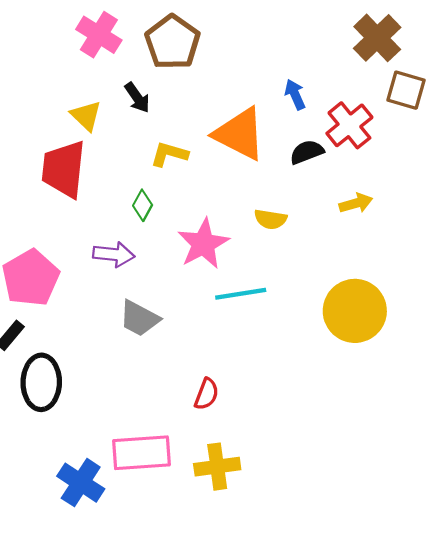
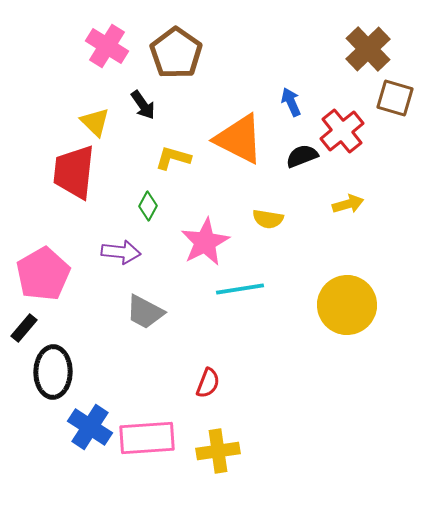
blue cross: (81, 483) -> (90, 427), moved

